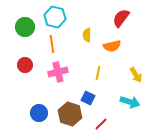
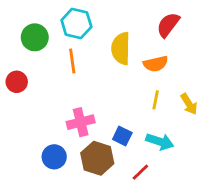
yellow semicircle: (87, 35) -> (121, 48), size x1.6
red circle: (25, 65) -> (17, 82), moved
pink cross: (58, 72) -> (81, 122), moved
yellow line: (98, 73) -> (156, 100), moved
cyan arrow: (130, 102) -> (160, 142), moved

